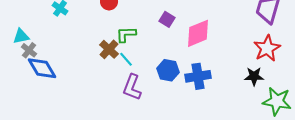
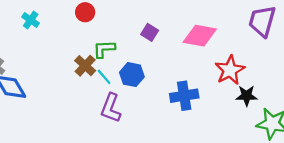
pink diamond: (198, 33) -> (200, 36), moved, turned 32
red star: (267, 48) -> (230, 70), moved
blue hexagon: (168, 70) -> (132, 75), moved

